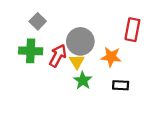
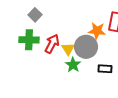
gray circle: (80, 41) -> (86, 47), moved
orange star: (111, 57) -> (97, 31), moved

